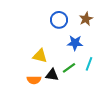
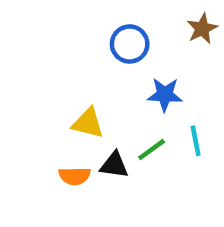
brown star: (86, 19) -> (202, 29), moved
cyan line: (89, 64) -> (196, 141), turned -32

